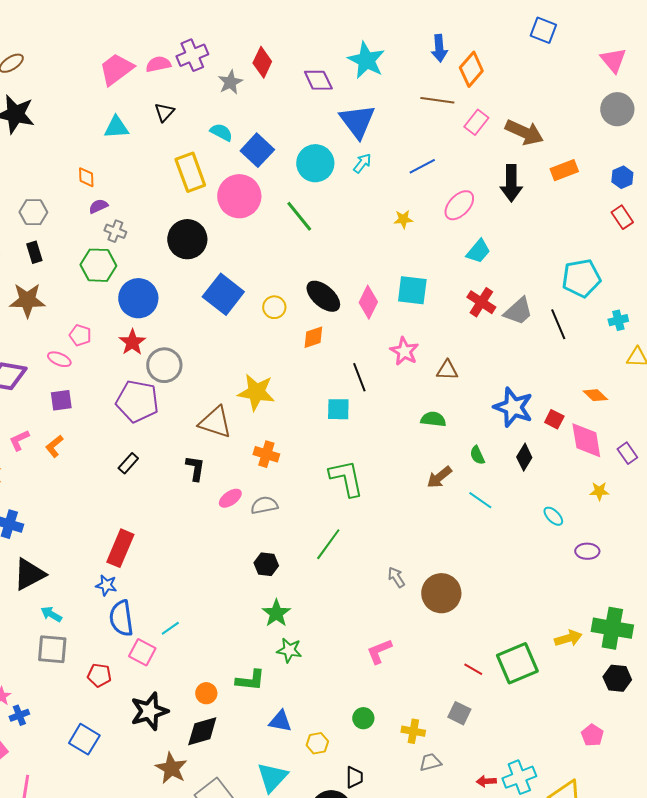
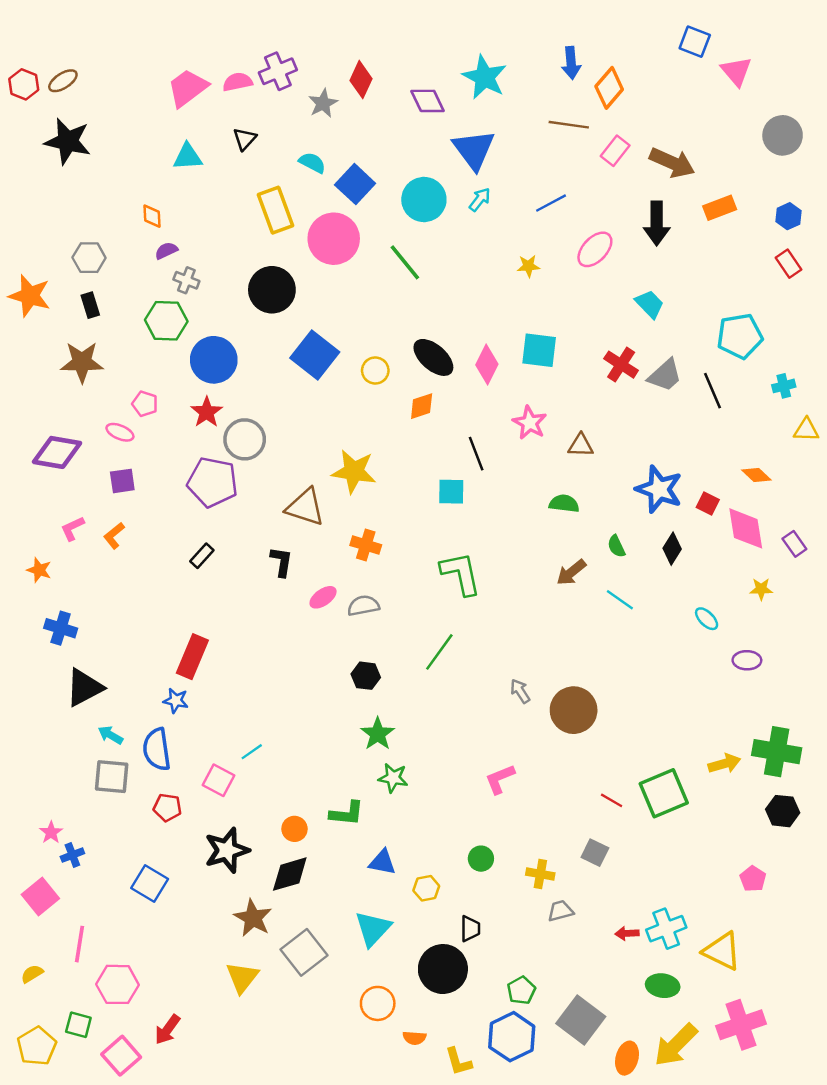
pink triangle: (613, 60) -> (736, 71), moved
cyan trapezoid: (478, 251) -> (650, 304), moved, turned -84
blue semicircle: (121, 618) -> (157, 749), moved

